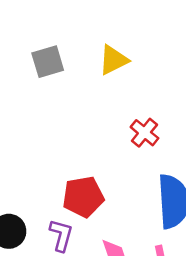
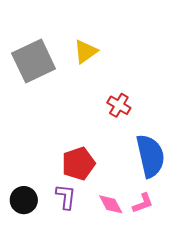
gray square: (48, 62) -> (34, 61), size x1.6

